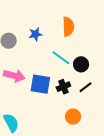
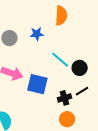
orange semicircle: (68, 27) -> (61, 16), moved
black cross: (63, 87) -> (64, 98), moved

